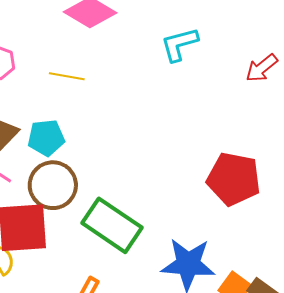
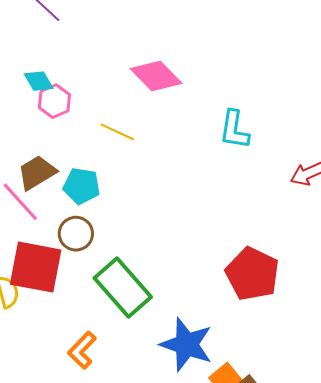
cyan L-shape: (179, 44) -> (234, 130), turned -81
brown circle: (53, 185) -> (76, 234), size x0.7

